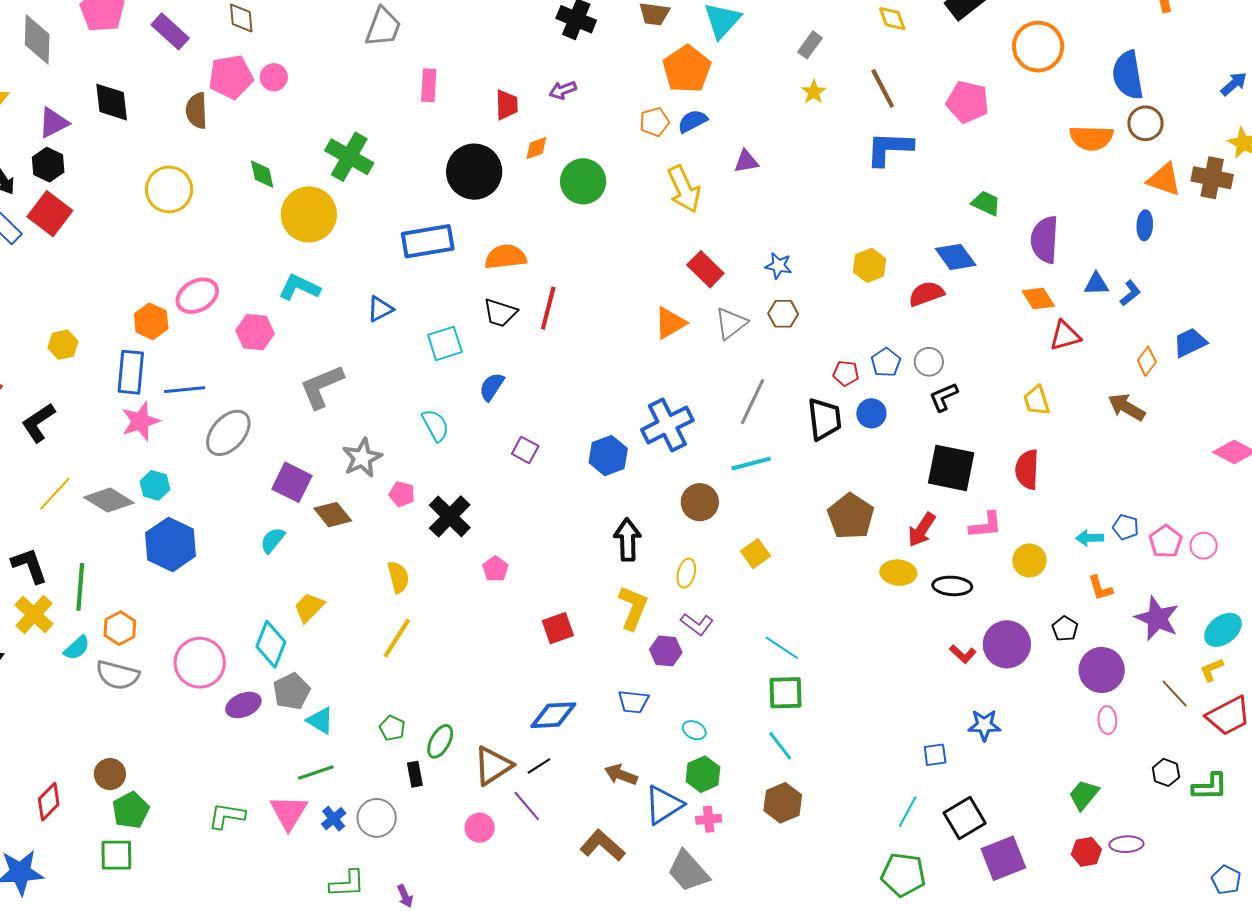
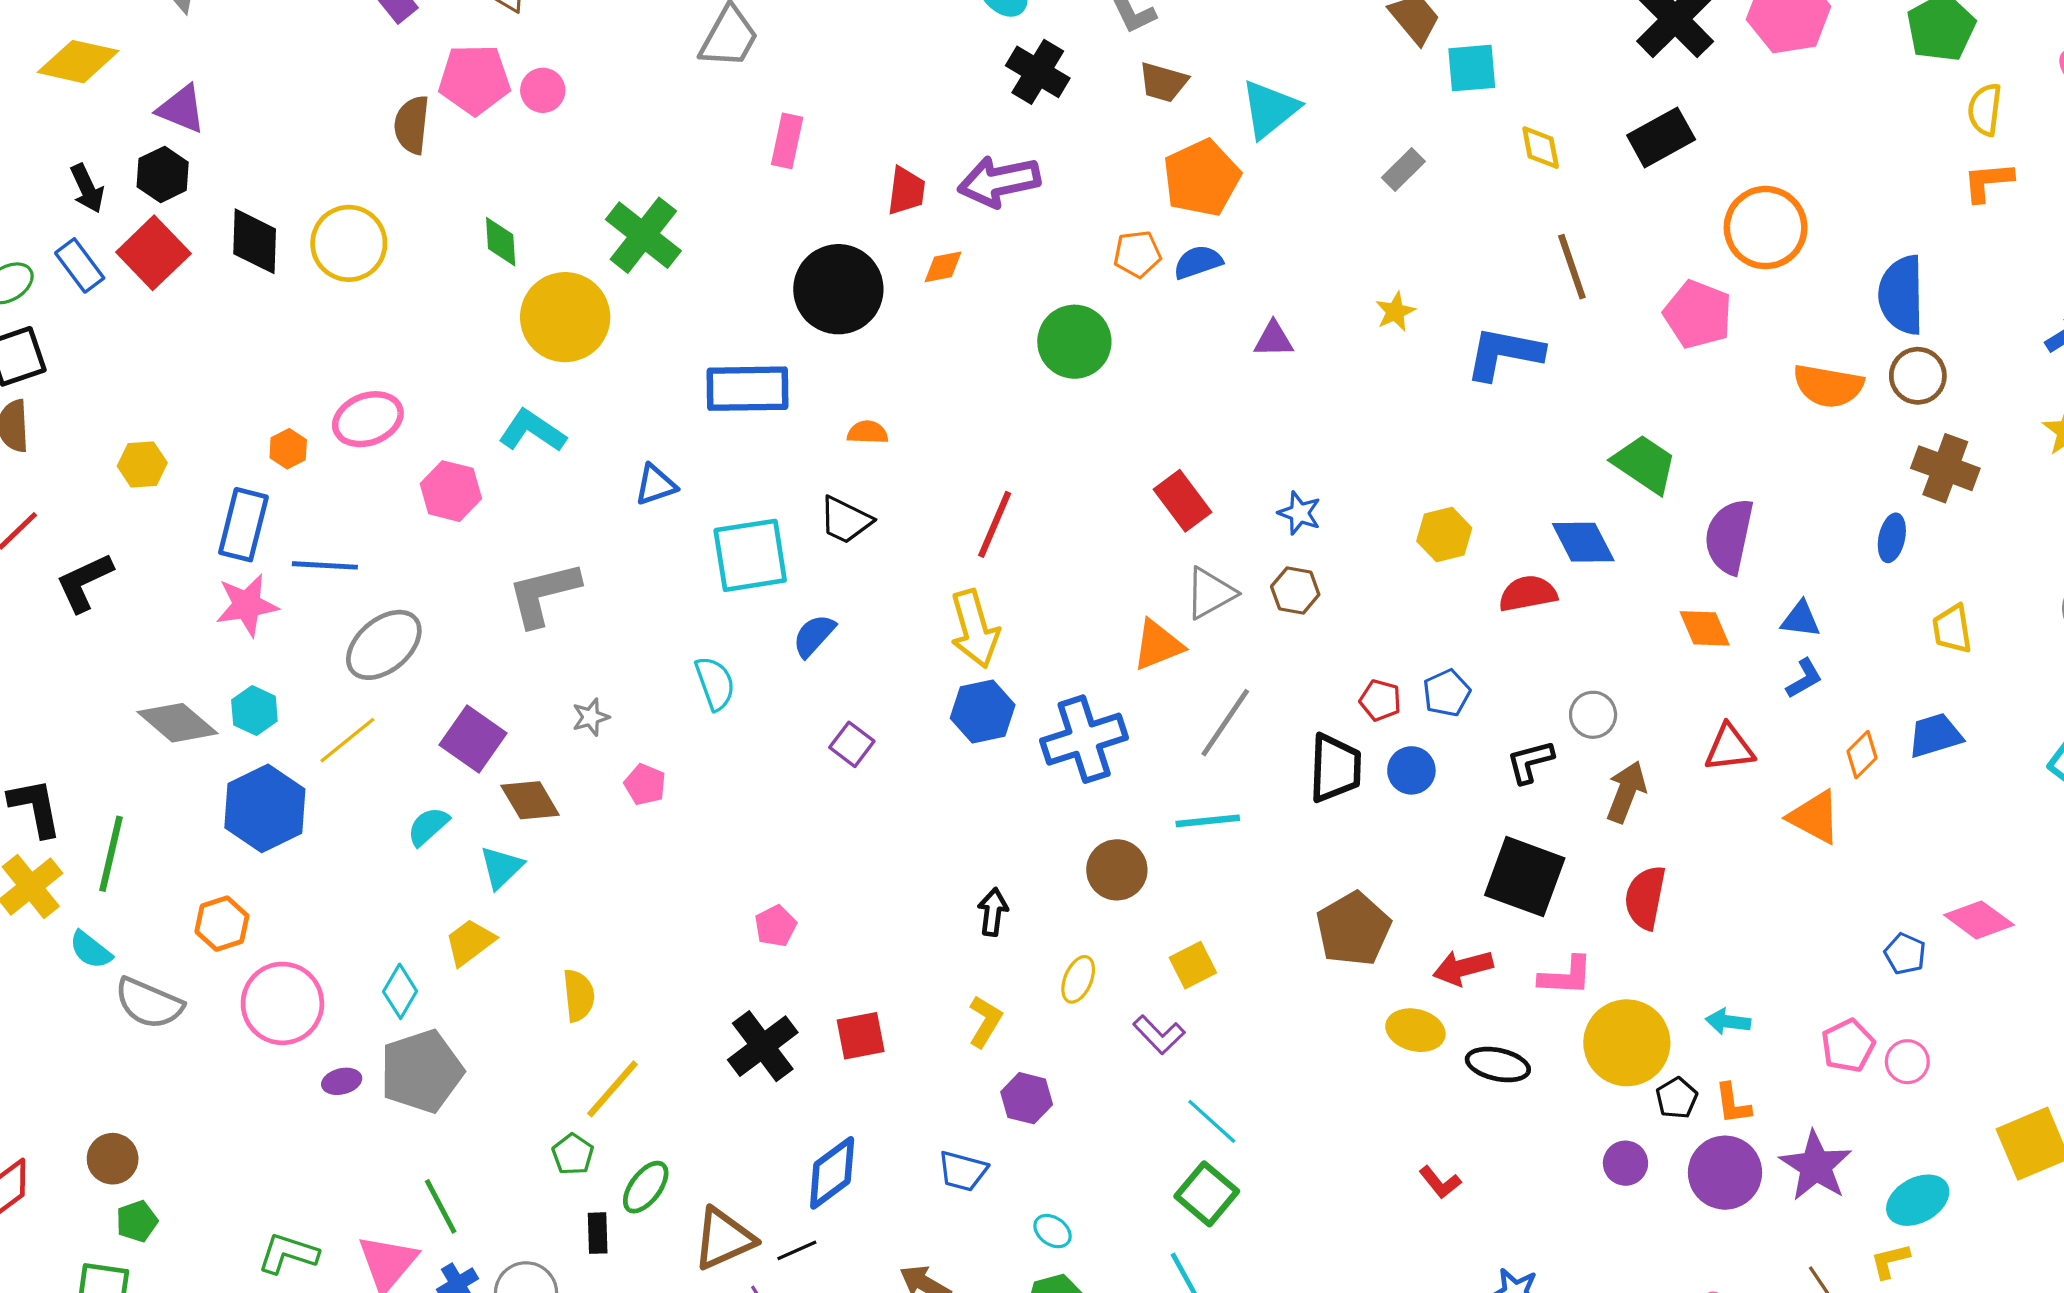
brown line: (883, 88) -> (1572, 267), moved
purple arrow: (563, 90) -> (999, 181), size x1.8
yellow star: (814, 92) -> (1395, 312), moved
black diamond: (112, 102) -> (255, 241), moved
pink pentagon: (968, 102) -> (1698, 314), moved
purple triangle: (53, 123) -> (181, 109), turned 40
brown cross: (1212, 178) -> (1945, 468), moved
orange triangle: (1164, 179) -> (1815, 817), moved
green circle: (583, 181) -> (1074, 342), moved
yellow arrow: (684, 189) -> (975, 629), moved
green trapezoid: (986, 203) -> (1645, 464), size x1.4
orange semicircle: (506, 257) -> (868, 432), size x0.6
blue L-shape: (1130, 293) -> (1804, 679), moved
red line: (548, 308) -> (995, 524), moved
orange hexagon: (151, 321) -> (288, 449), size x0.7
orange triangle: (670, 323) -> (1158, 645), moved
red triangle: (1065, 336) -> (1729, 748), moved
cyan square: (445, 343) -> (750, 555), size x1.4
gray circle: (929, 362) -> (1593, 715), moved
yellow trapezoid: (1037, 401) -> (1952, 629), moved
brown arrow: (1127, 407) -> (1626, 792), moved, turned 72
blue hexagon: (608, 456) -> (983, 711), moved
gray star: (362, 458) -> (591, 717), size x0.6
yellow line: (55, 494) -> (347, 740), moved
black cross: (450, 516) -> (763, 1046), moved
blue pentagon: (1126, 527) -> (1905, 954), moved
red arrow: (922, 530) -> (1463, 968), turned 33
black arrow: (628, 540) -> (993, 912), size x0.7
yellow circle: (1029, 560) -> (1627, 1043), size x1.6
yellow semicircle: (398, 577) -> (579, 995), moved
yellow L-shape: (633, 608) -> (985, 1021), size x0.7
purple L-shape: (697, 624) -> (1159, 1035), moved
orange hexagon: (120, 628) -> (222, 924), moved
black pentagon: (1065, 629) -> (1677, 1098), moved
yellow line: (397, 638) -> (613, 1089), moved
cyan diamond: (271, 644) -> (400, 991), size x0.7
purple circle: (1007, 644) -> (1625, 1163), moved, size x0.6
cyan semicircle: (77, 648) -> (91, 950), turned 72
red L-shape: (963, 654) -> (1440, 1182), moved
purple circle: (1102, 670) -> (1725, 1173), moved
gray pentagon: (292, 691) -> (421, 1071), size x1.4
green square: (786, 693) -> (1207, 1194), turned 33
purple ellipse: (243, 705) -> (342, 1081), size x0.7
blue diamond: (553, 715) -> (832, 1173), turned -42
cyan triangle: (320, 721) -> (501, 867), moved, turned 36
green line: (316, 773) -> (441, 1206), turned 72
green pentagon: (131, 810) -> (137, 1221), size x0.7

